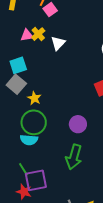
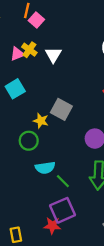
gray square: (16, 84) -> (61, 109), moved
green circle: (34, 122) -> (29, 141), moved, size x0.7
green line: (23, 169) -> (63, 181), moved

